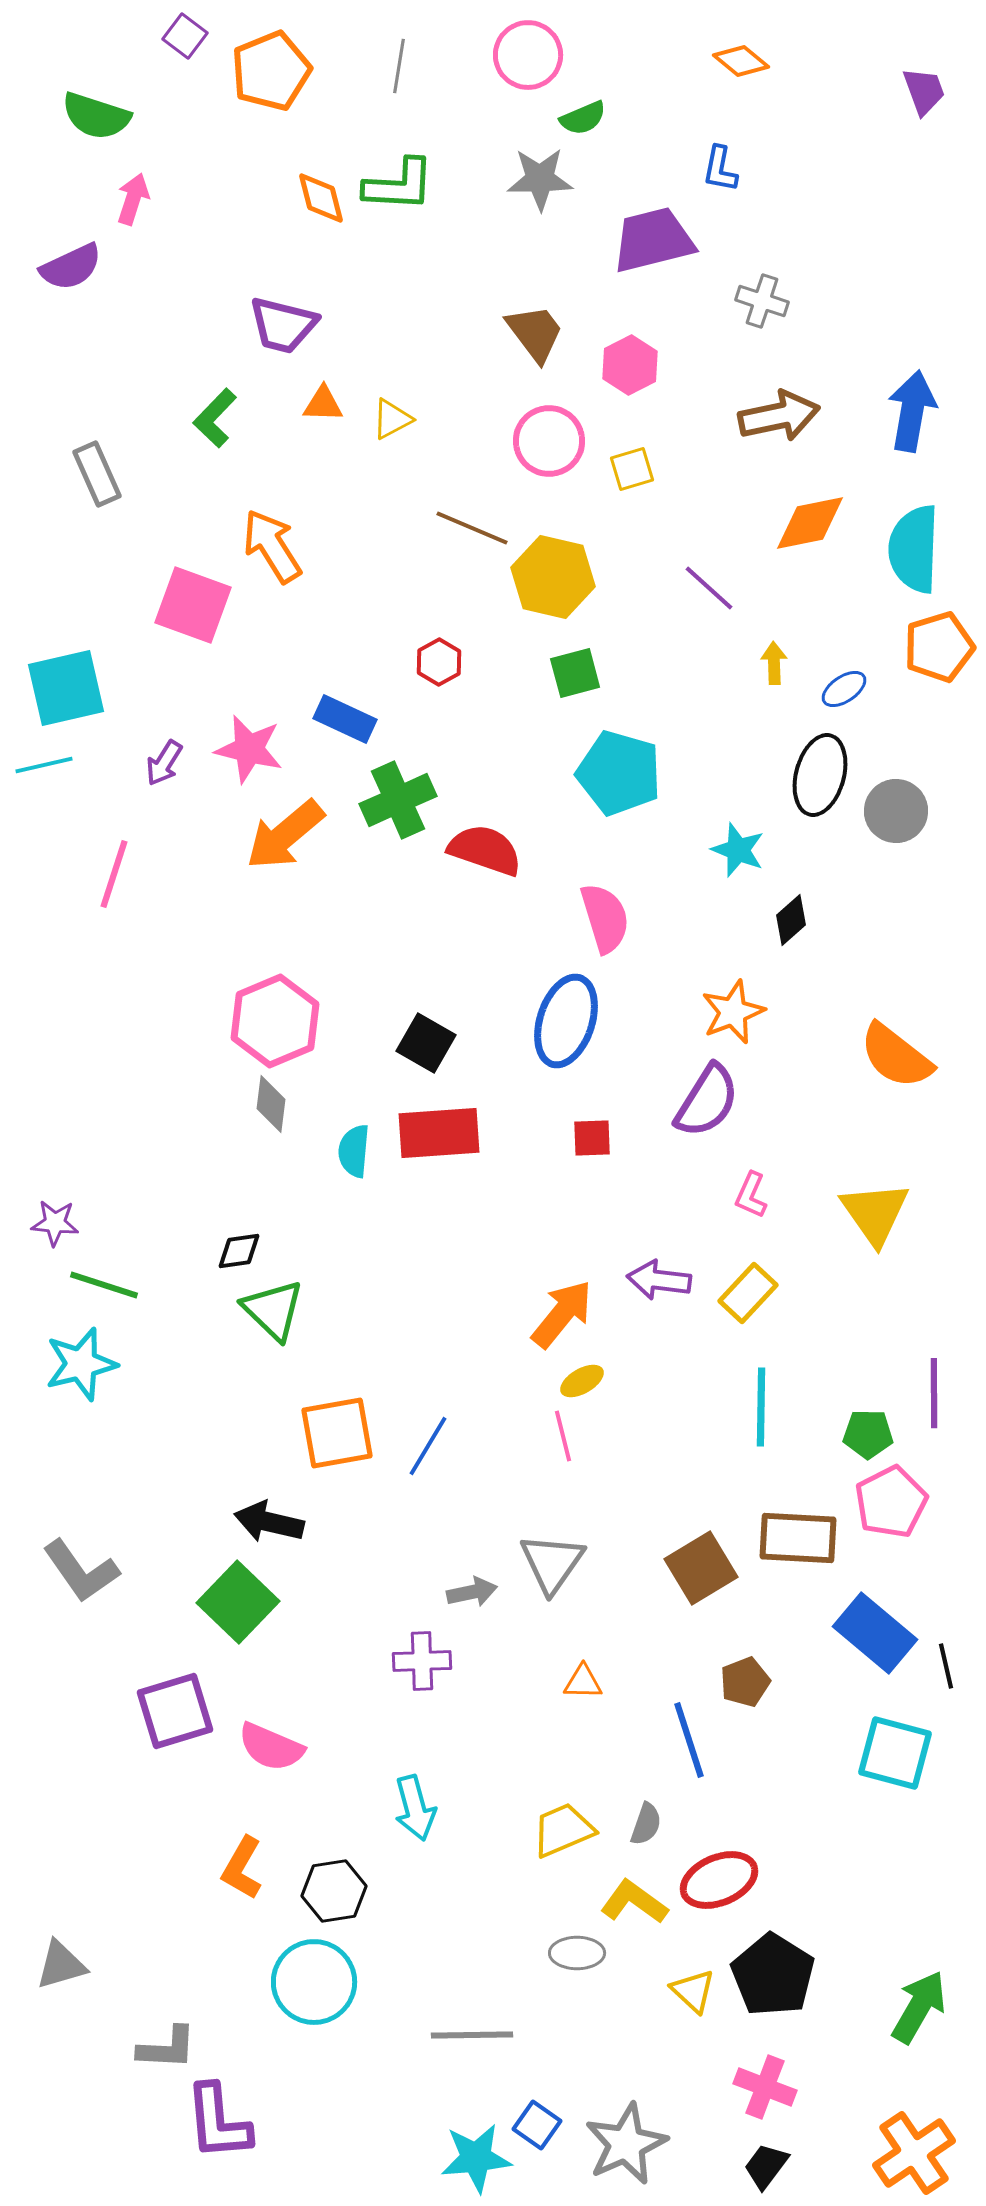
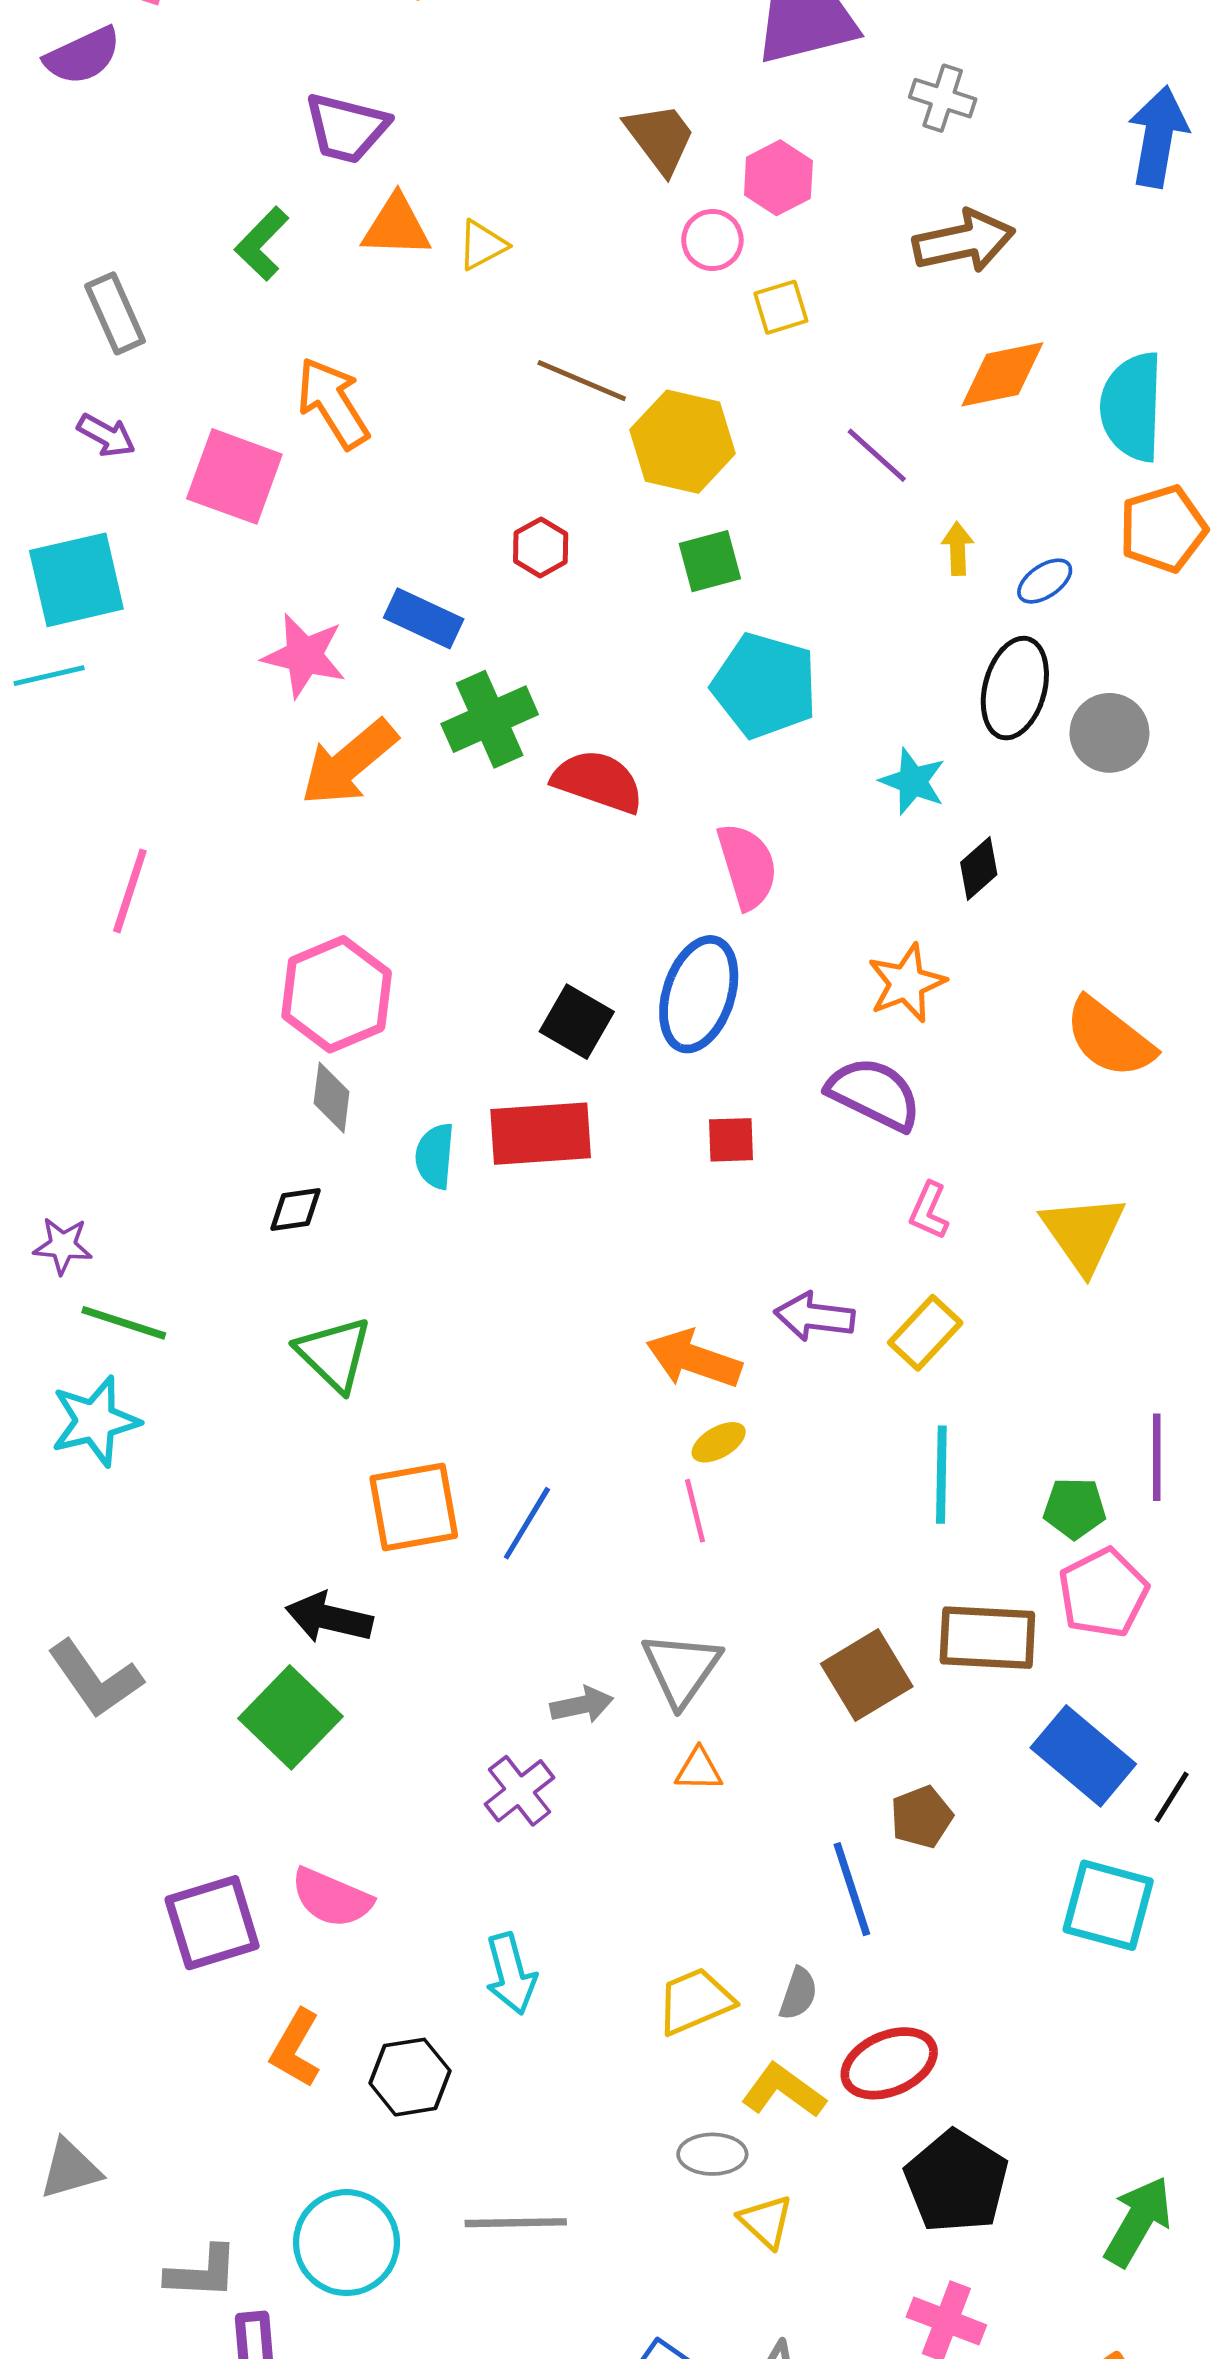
orange triangle: (323, 404) -> (396, 226), size x1.4
blue arrow: (912, 411) -> (1158, 137), moved
pink circle: (549, 441) -> (712, 240), moved, size x0.7
purple arrow: (164, 763) -> (106, 435), moved, turned -93
pink line: (114, 874) -> (130, 891), moved
black square: (426, 1043) -> (577, 1022), moved
purple semicircle: (707, 1101) -> (874, 1094), turned -96
black diamond: (239, 1251) -> (295, 1210), moved
orange arrow: (562, 1314) -> (694, 1359), turned -110
purple cross: (422, 1661) -> (520, 1791), turned -36
black line: (946, 1666) -> (1172, 1797), turned 45
orange triangle: (583, 1682) -> (699, 1770), moved
purple square: (175, 1711) -> (212, 1923), moved
cyan circle: (314, 1982) -> (347, 2243), moved
yellow triangle: (693, 1991) -> (766, 2221), moved
gray line: (472, 2035) -> (516, 2223), moved

